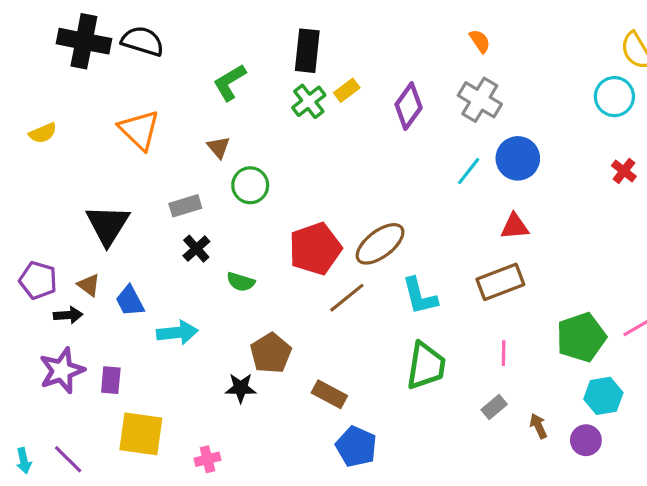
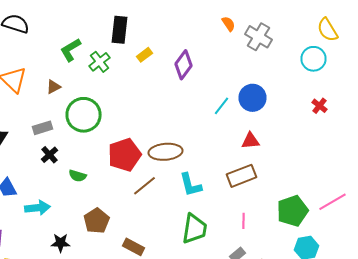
gray cross: (480, 100) -> (258, 37), moved
green cross: (309, 101) -> (100, 62), moved
brown triangle: (219, 147) -> (54, 87), moved, turned 42
green circle: (250, 185) -> (84, 115), size x1.5
brown ellipse: (380, 244) -> (166, 152), turned 32
black star: (241, 388) -> (60, 243), moved

